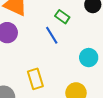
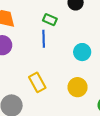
blue line: (52, 35) -> (44, 39), turned 42

